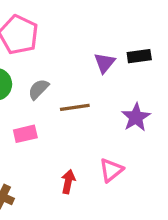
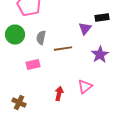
purple triangle: (105, 63) -> (85, 29), moved
gray semicircle: (38, 89) -> (41, 38), turned -32

